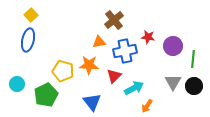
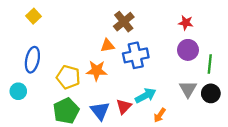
red star: (148, 37) -> (186, 23), moved
blue ellipse: (28, 40) -> (32, 60), moved
red triangle: (114, 76) -> (124, 106), moved
green pentagon: (46, 95) -> (66, 111), moved

